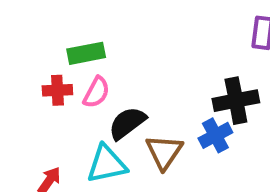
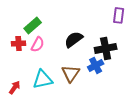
green rectangle: (86, 53) -> (33, 25), turned -30
black semicircle: (127, 123) -> (74, 39), moved

